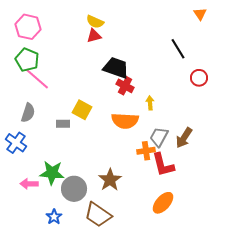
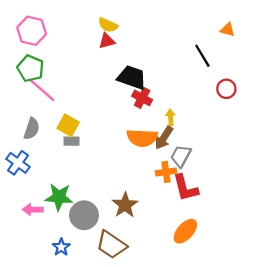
orange triangle: (200, 14) -> (228, 30), moved, turned -40
yellow square: (82, 110) -> (68, 125), moved
brown arrow: (184, 138) -> (164, 138), moved

